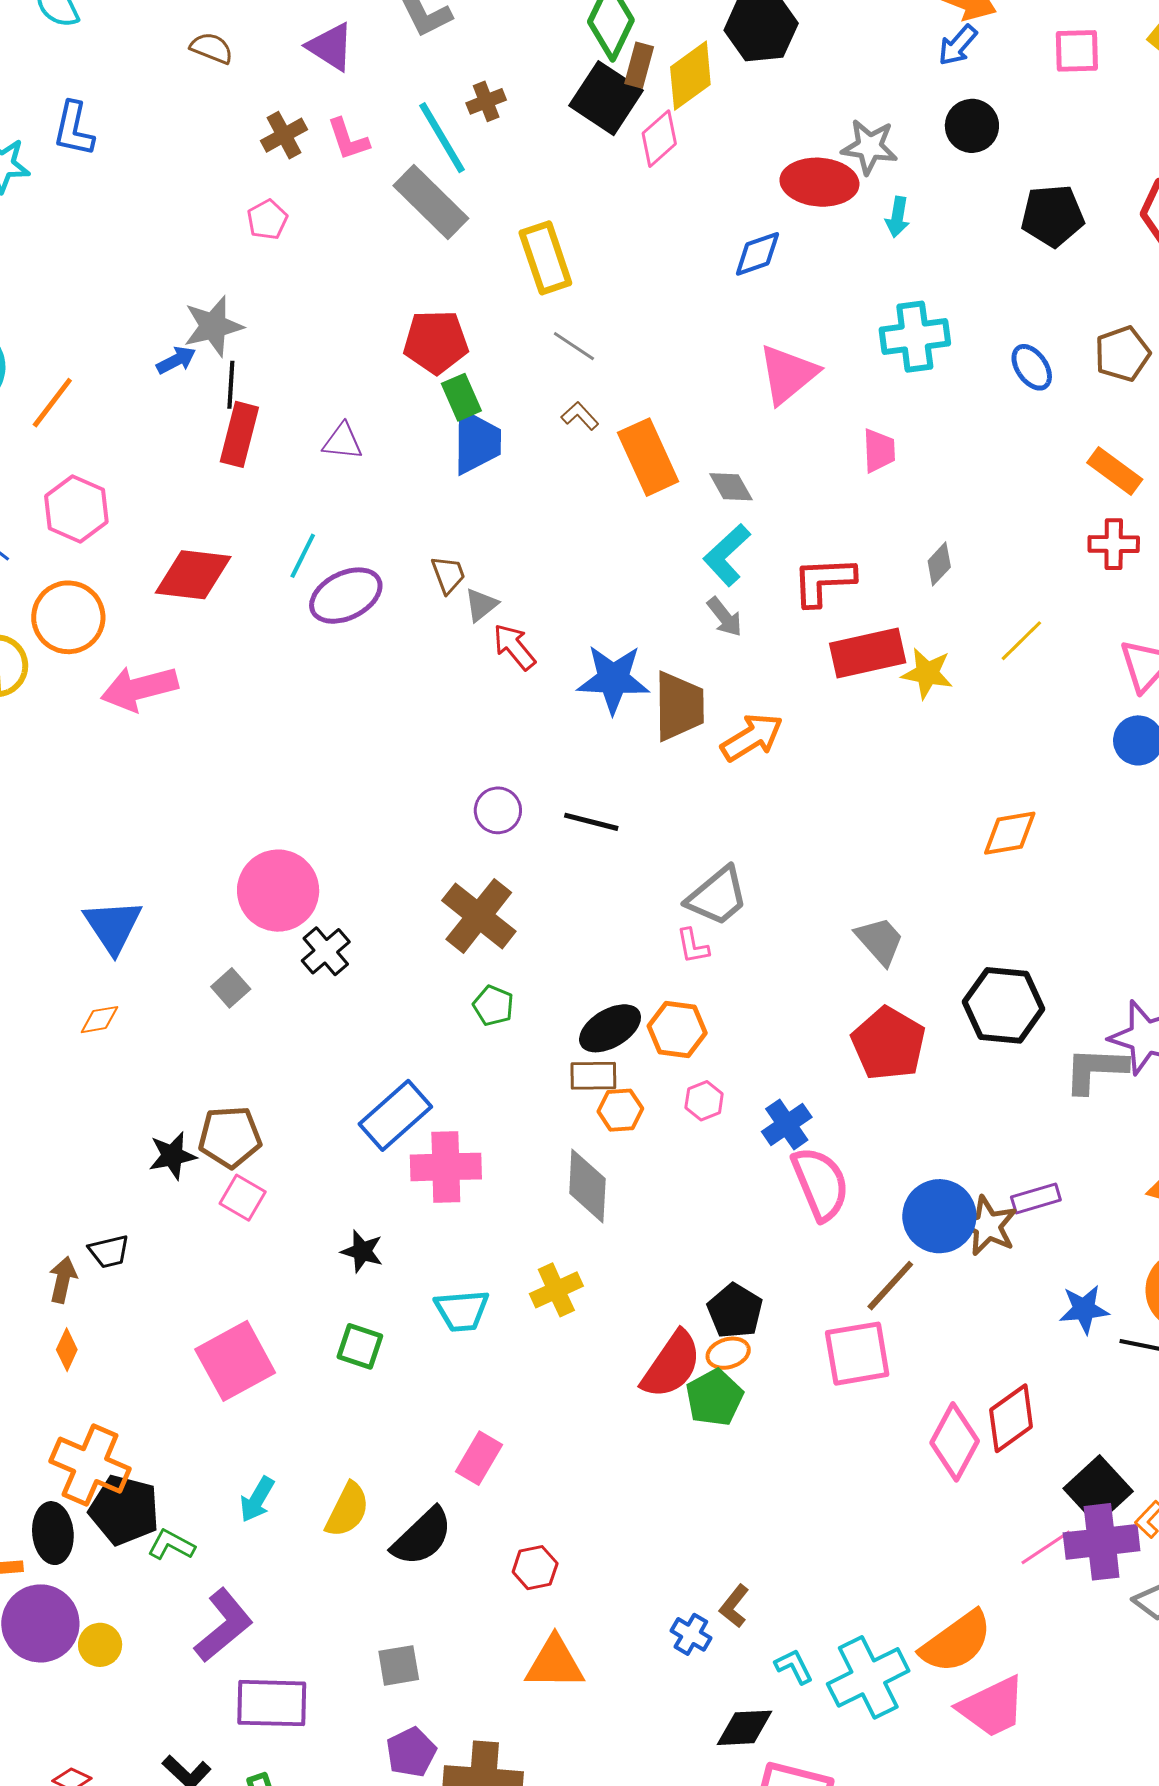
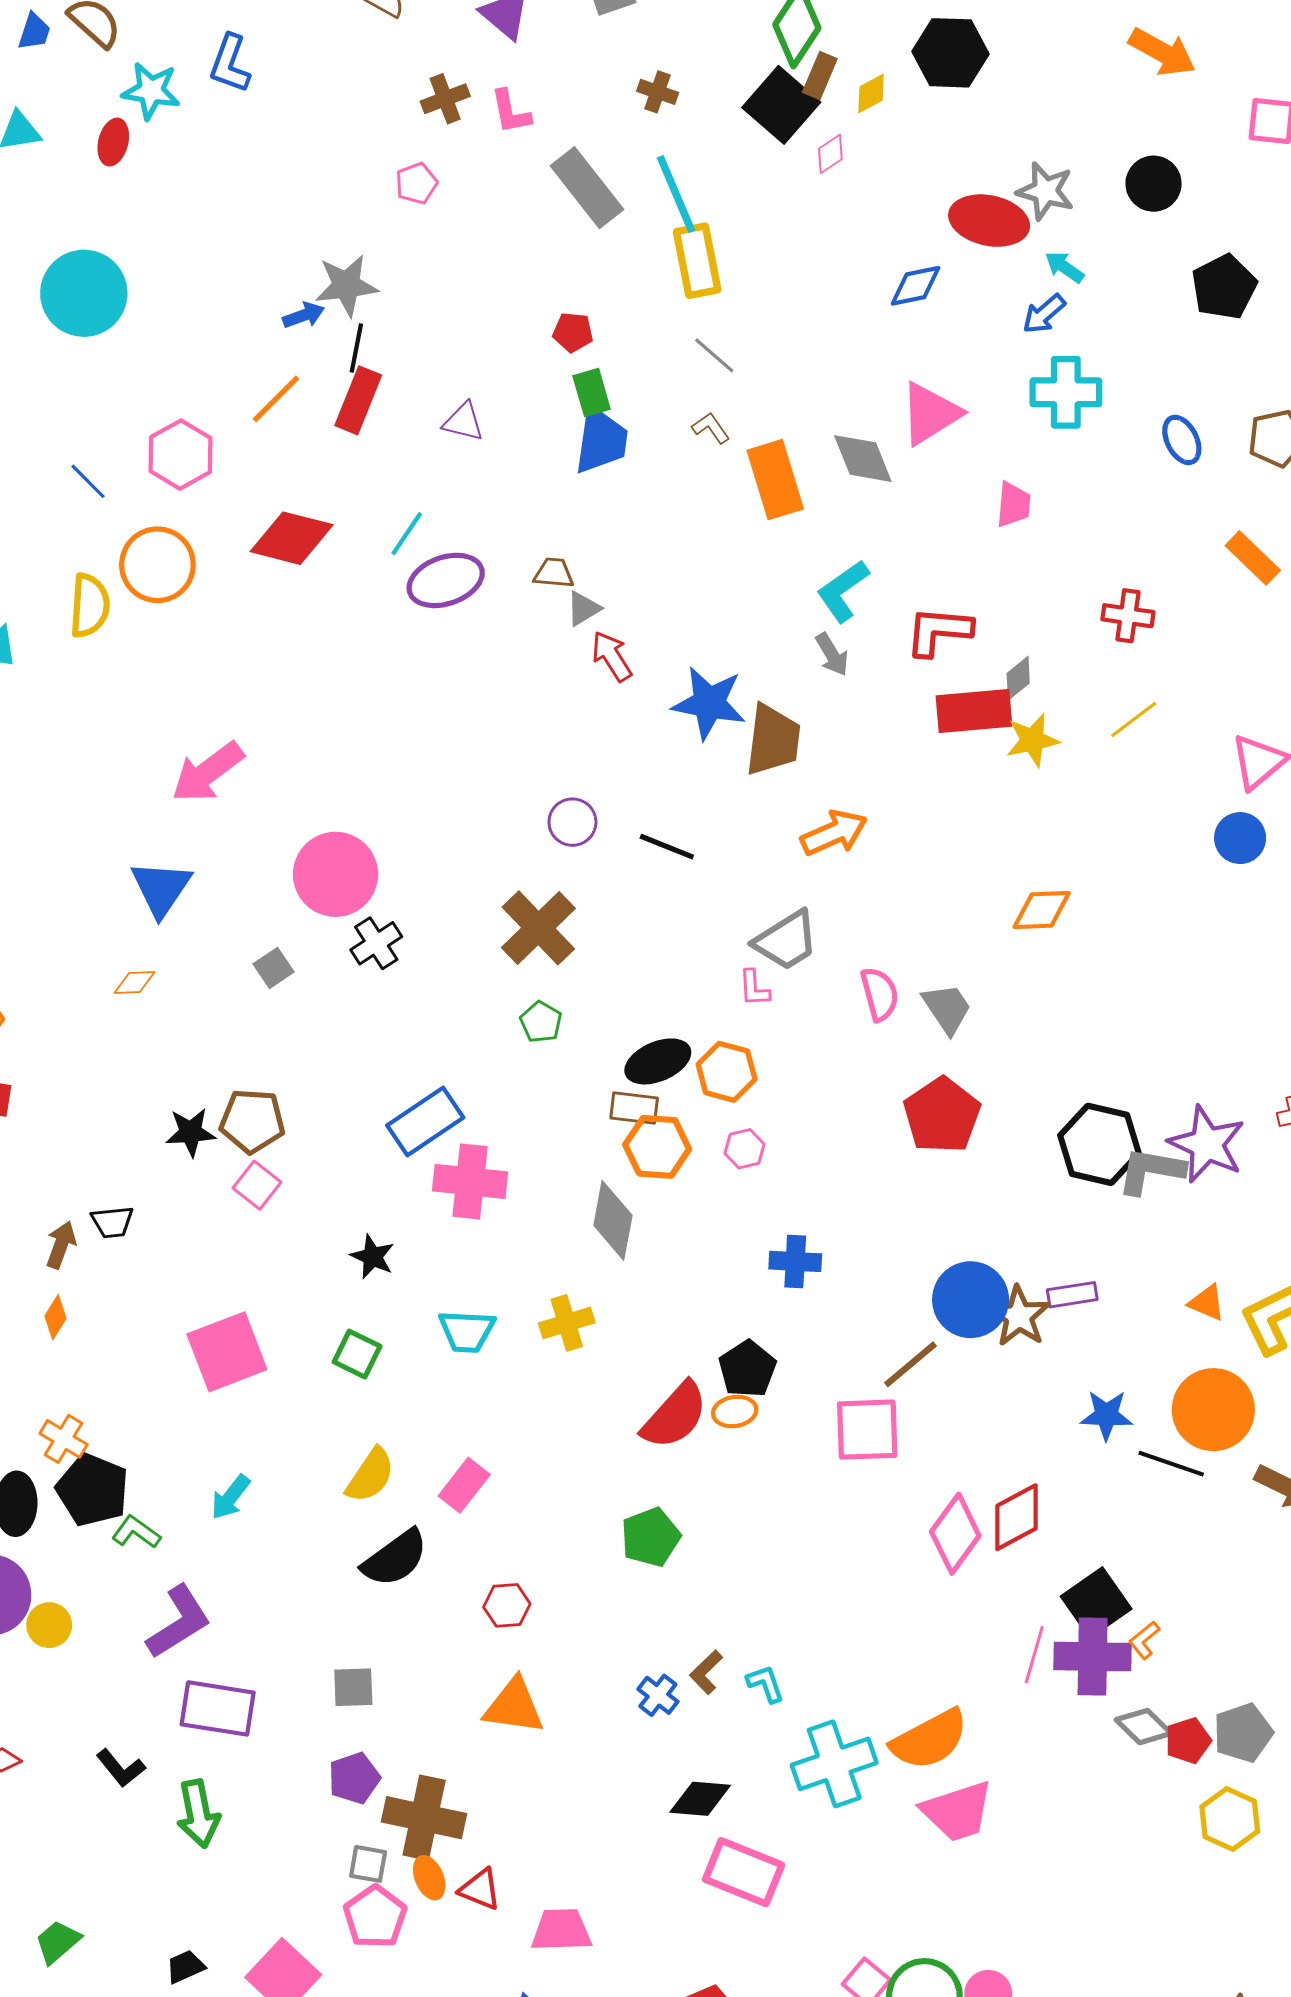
blue arrow: (958, 45) -> (1044, 314), moved
yellow diamond: (690, 76) -> (871, 93), size x0.6
brown cross: (486, 101) -> (658, 92), turned 33
cyan line: (442, 138) -> (676, 194), moved
pink diamond: (659, 139) -> (830, 154), size x0.7
black pentagon: (1053, 216) -> (1224, 287), turned -30
cyan arrow: (897, 217) -> (1064, 267), turned 108
red pentagon: (436, 342) -> (573, 332), size x0.6
orange line: (52, 403) -> (276, 399), moved
gray diamond: (731, 487) -> (863, 459), moved, size x1.4
red cross: (1114, 544) -> (1128, 616), moved
gray diamond: (939, 564) -> (1018, 678), moved
brown trapezoid: (448, 575) -> (554, 573), turned -72
yellow star: (927, 673) -> (1032, 740), turned -30
pink arrow: (139, 688) -> (208, 772), moved, turned -30
orange arrow: (752, 737) -> (834, 833), moved
orange diamond: (1010, 833) -> (1042, 910), moved
black hexagon: (1004, 1005) -> (1099, 1144), moved
orange hexagon: (620, 1110) -> (657, 1147), size x1.4
blue cross: (787, 1124) -> (795, 1261), moved, turned 30
pink semicircle: (820, 1184) -> (880, 994), moved, size x0.7
green pentagon: (714, 1398) -> (651, 1537), moved
orange cross: (90, 1465) -> (64, 1439), size x0.6
yellow semicircle: (347, 1510) -> (370, 1475), moved
pink line: (1046, 1547) -> (1034, 1655), turned -48
cyan L-shape: (794, 1666) -> (765, 1684), moved

